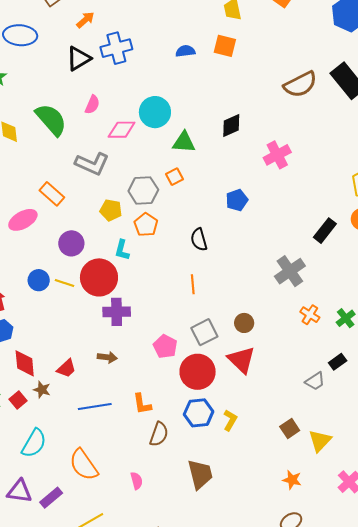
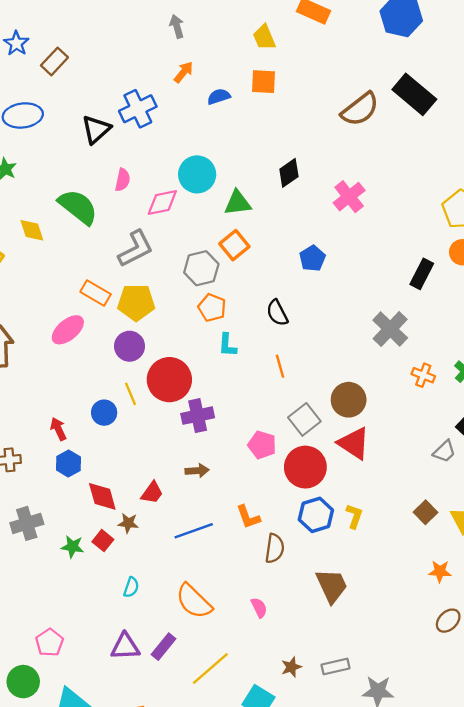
orange arrow: (85, 20) -> (184, 72), moved
gray L-shape: (92, 164) -> (136, 249), turned -40
orange square: (174, 177) -> (234, 245), size x1.4
yellow pentagon: (111, 210) -> (136, 302), moved, size x1.4
cyan L-shape: (122, 250) -> (227, 345), moved
blue circle: (39, 280) -> (104, 413), moved
yellow line: (65, 283) -> (131, 394), turned 60
brown circle: (244, 323) -> (349, 400), size x1.5
cyan semicircle: (34, 443) -> (131, 587), size x0.6

